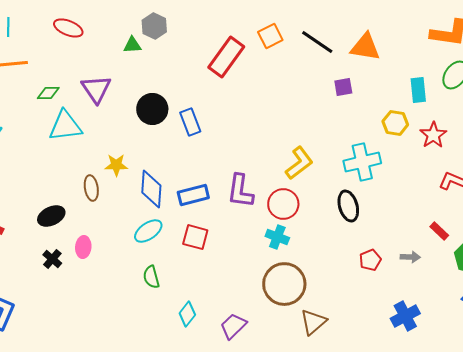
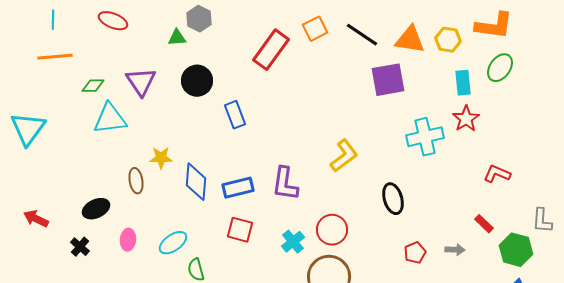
purple square: (343, 87) -> (388, 80), size x1.8
black circle: (152, 109) -> (197, 81), moved
yellow hexagon: (395, 123) -> (448, 40), moved
red star: (433, 135) -> (466, 119), moved
cyan cross: (362, 162) -> (425, 137), moved
red circle: (283, 204) -> (332, 230), moved
cyan ellipse: (148, 231) -> (173, 243), moved
cyan cross: (277, 237) -> (293, 242), moved, turned 30
black cross: (52, 259) -> (80, 247), moved

